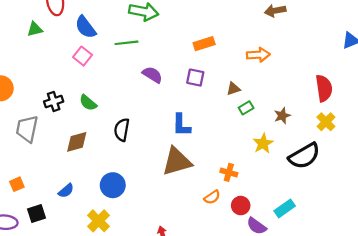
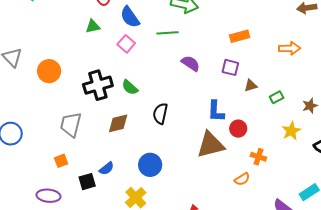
green triangle: (35, 29) -> (93, 26), moved
brown triangle: (233, 89) -> (251, 86), moved
black cross: (54, 102) -> (98, 85), size x1.6
gray trapezoid: (27, 129) -> (71, 125), moved
red circle: (241, 206) -> (238, 129), moved
black square: (37, 214) -> (87, 182), moved

